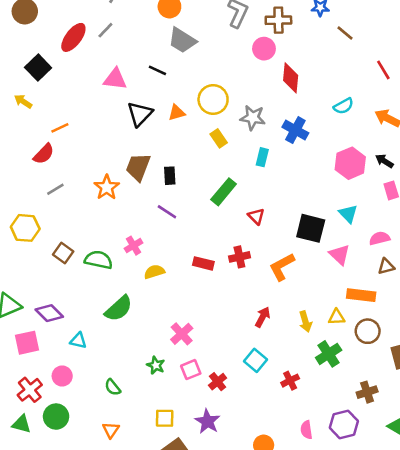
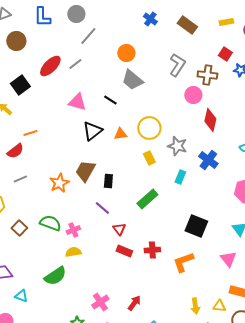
red triangle: (256, 216) -> (119, 229), moved
black square: (311, 228) -> (196, 226), moved
green semicircle: (98, 260) -> (50, 223), moved
yellow semicircle: (154, 272) -> (73, 252), moved
red arrow: (263, 317) -> (134, 303), moved

